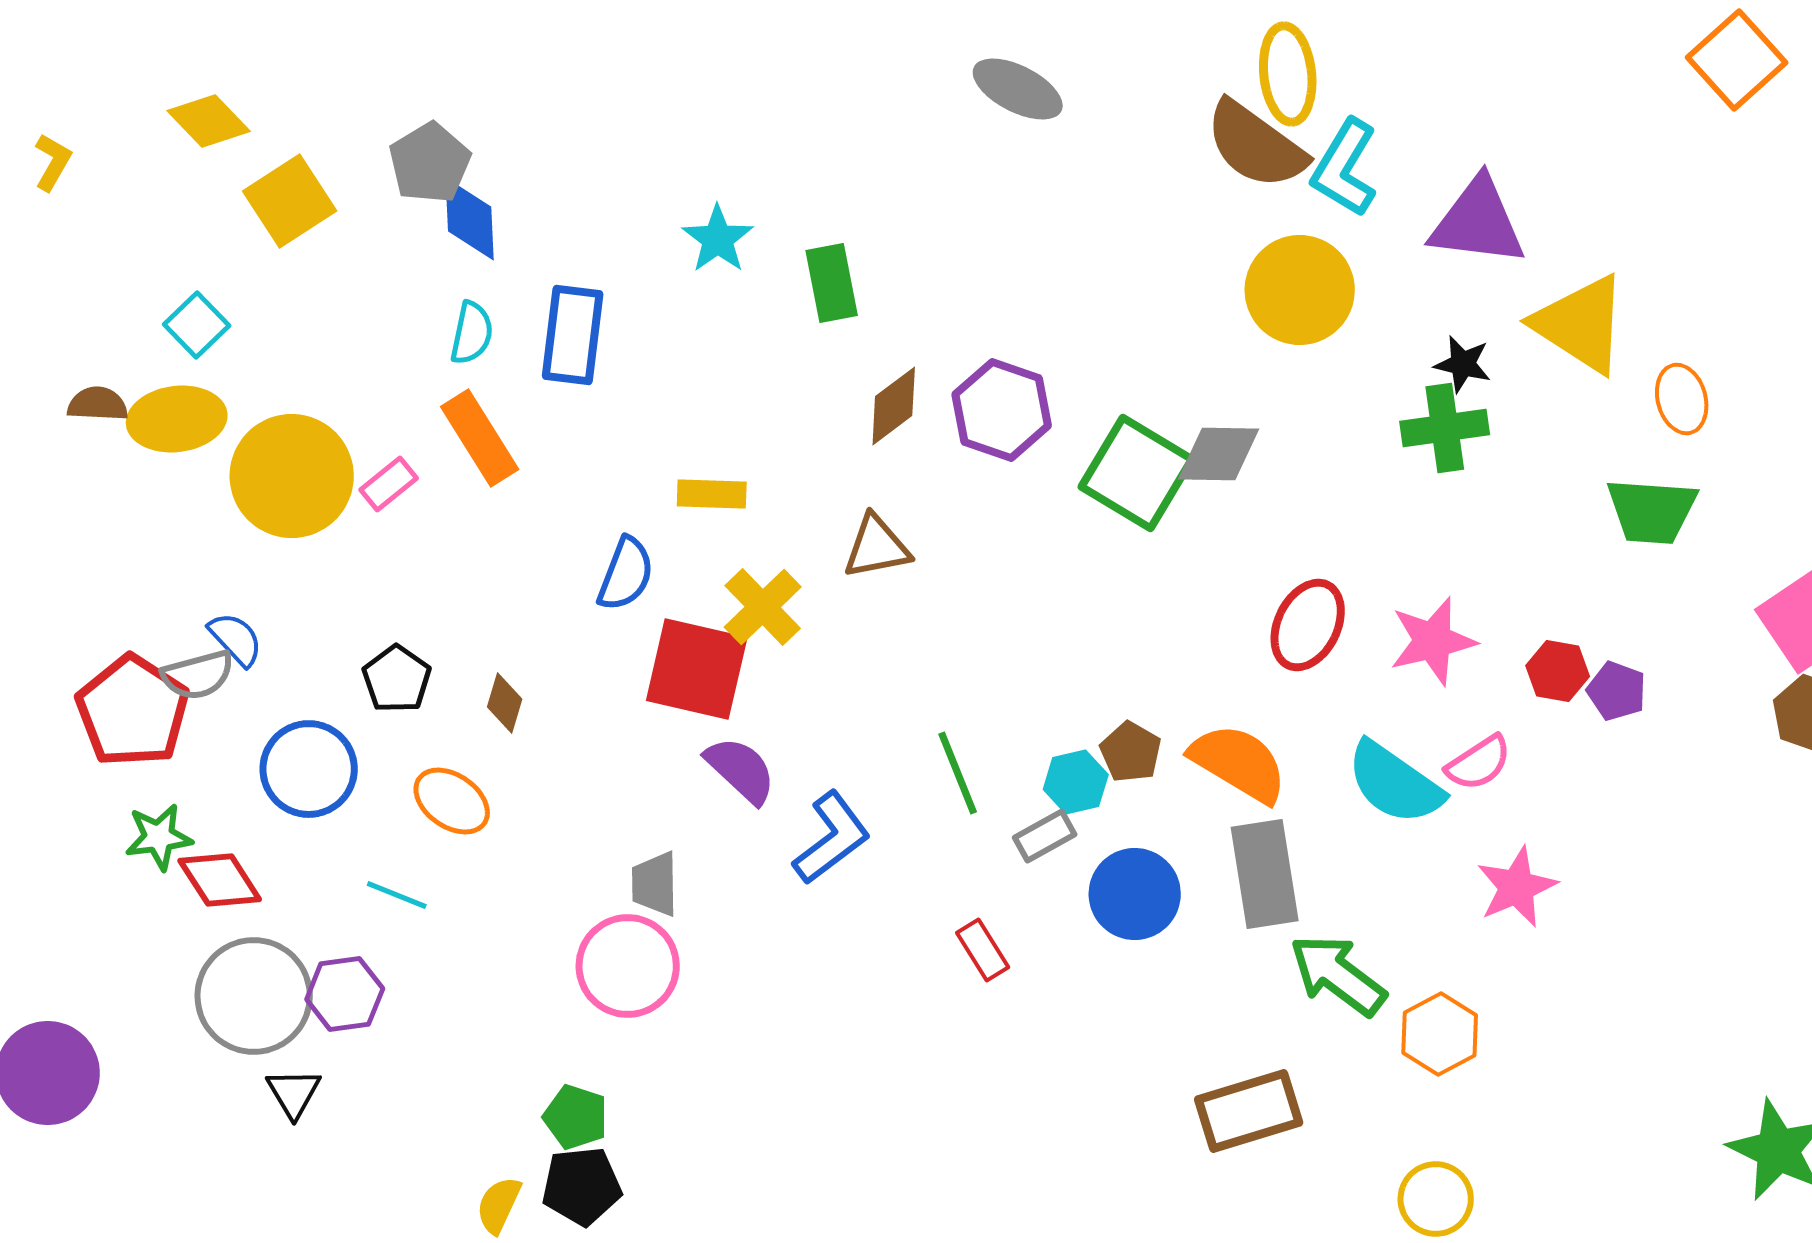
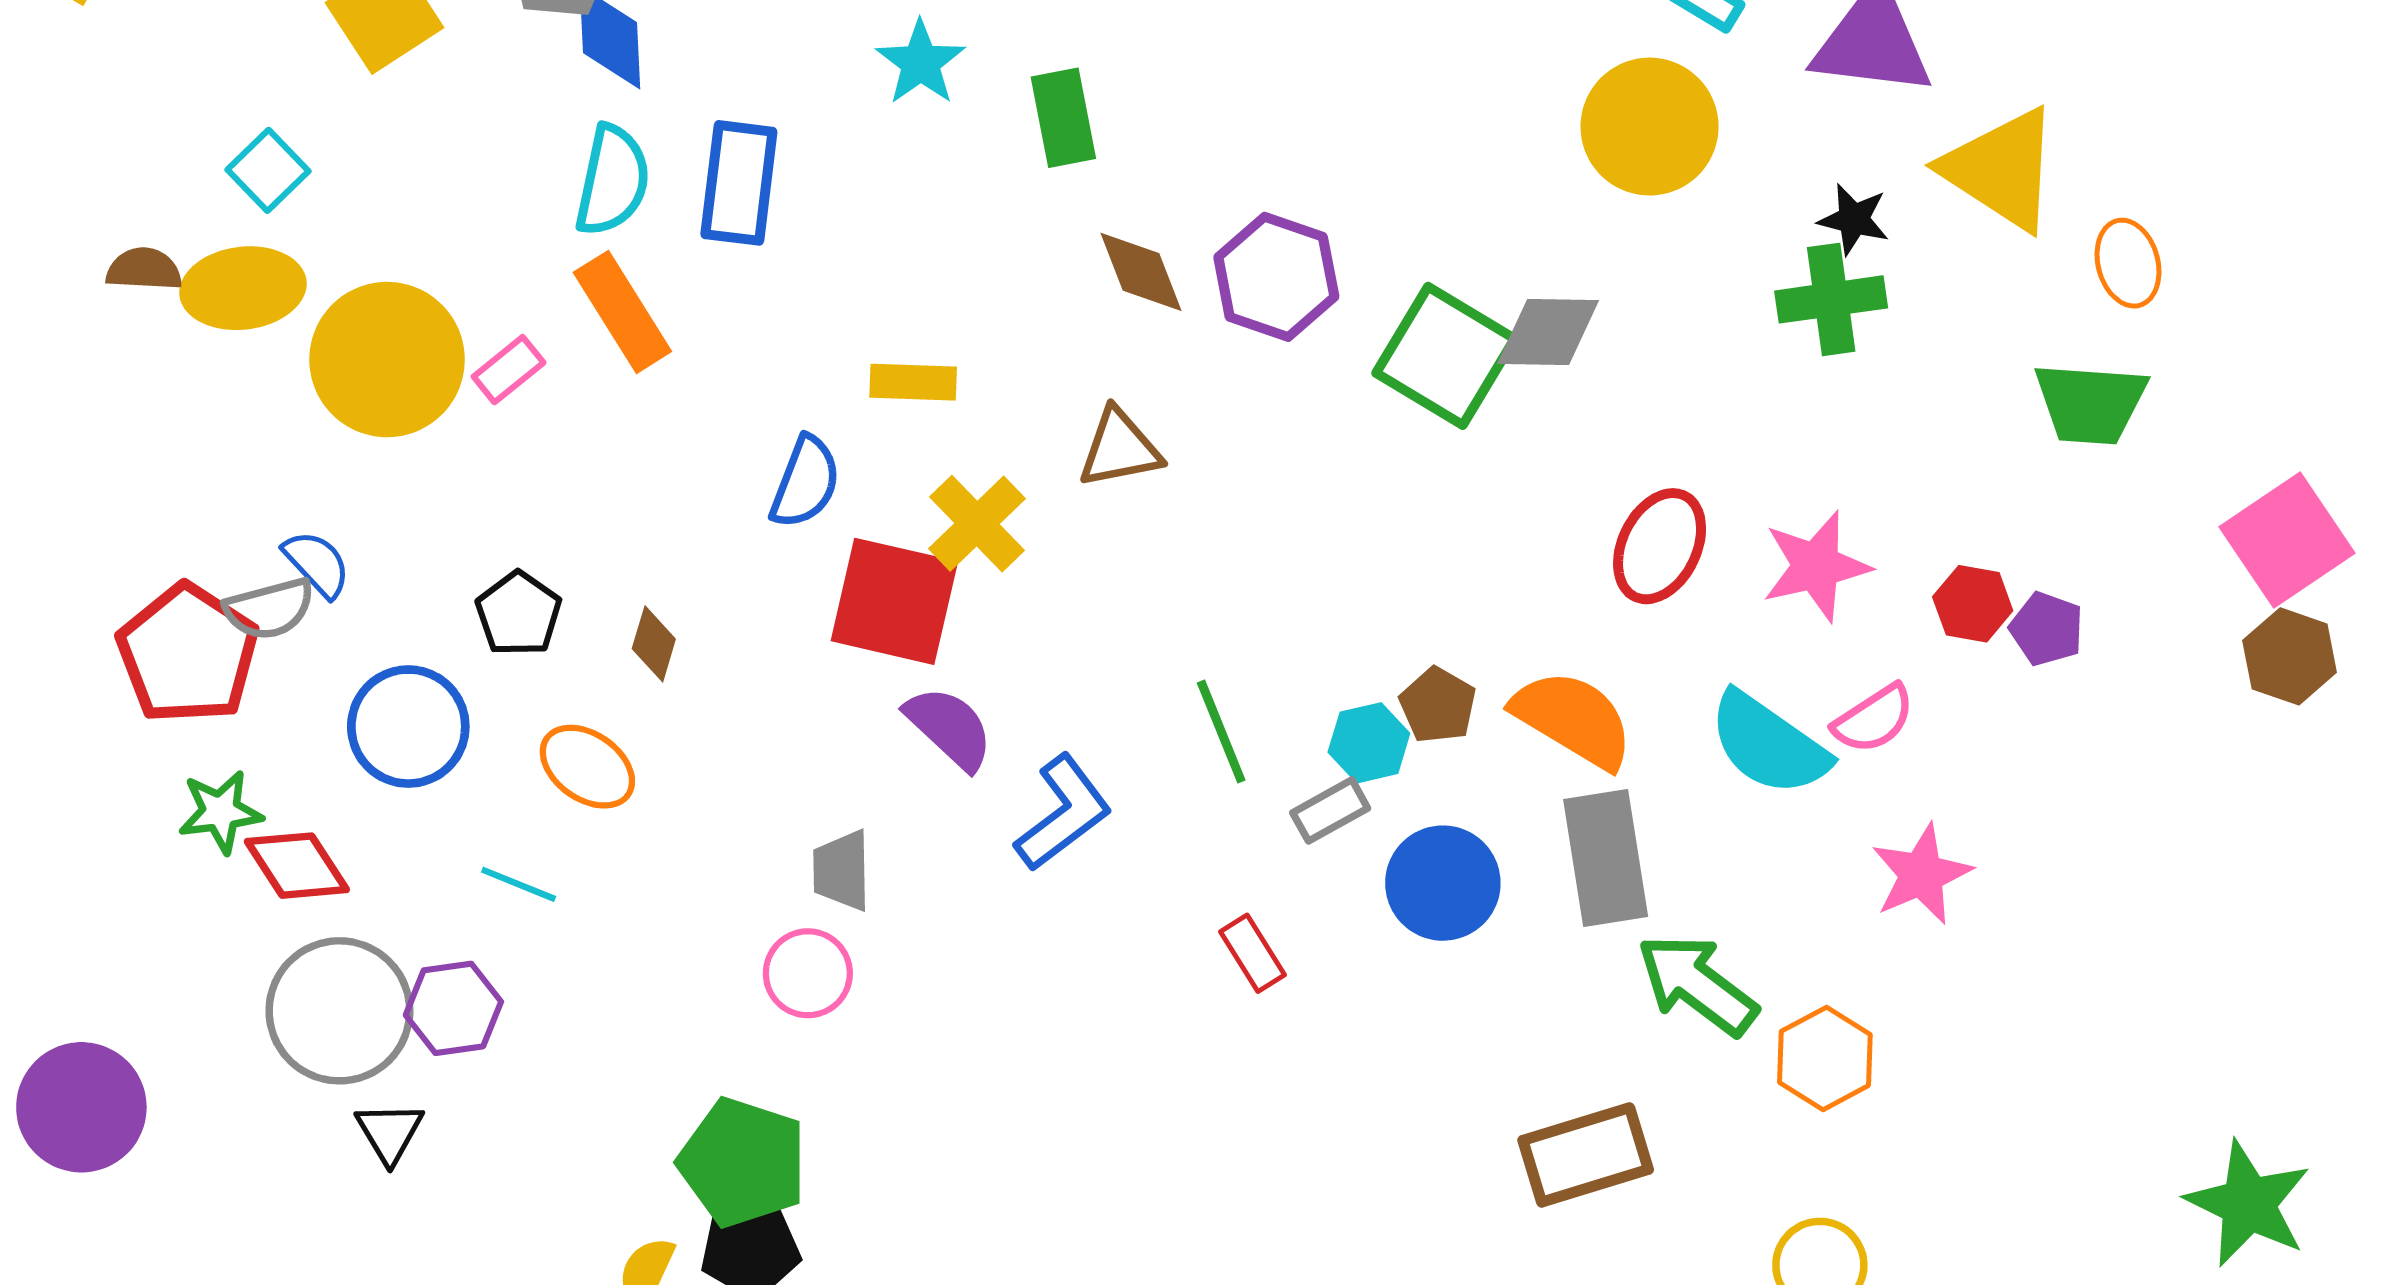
cyan semicircle: (472, 333) -> (612, 180), size x1.4
brown diamond: (894, 406) -> (1141, 272), turned -74
pink circle: (628, 966) -> (808, 973), size x0.7
green pentagon: (576, 1117) -> (743, 1162), size x1.6

